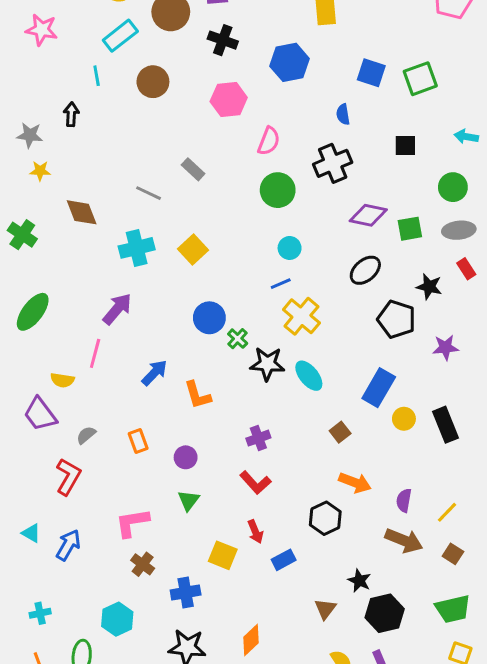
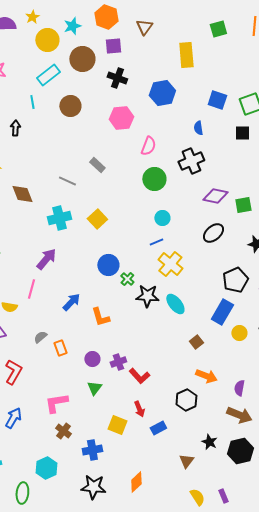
black square: (405, 146) -> (242, 133), moved
black pentagon: (396, 319) -> (235, 280), moved, turned 30
gray semicircle: (86, 435) -> (40, 337), moved
purple cross: (258, 438) -> (118, 362), moved
black hexagon: (385, 613) -> (240, 451), moved

